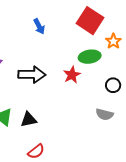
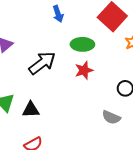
green ellipse: (90, 57) -> (82, 44), moved
black arrow: (32, 75) -> (42, 63), turned -48

